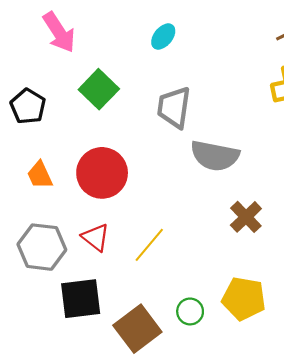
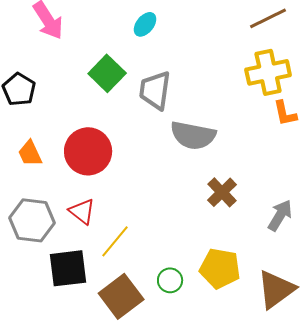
green square: (99, 89) -> (107, 73), moved
yellow line: (149, 245) -> (115, 241), moved

